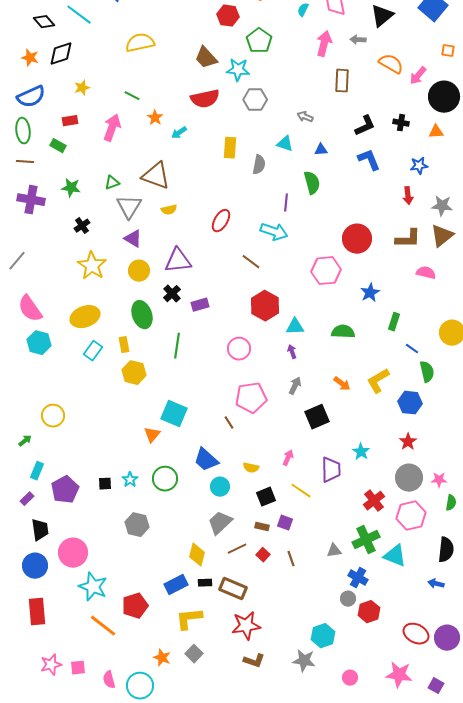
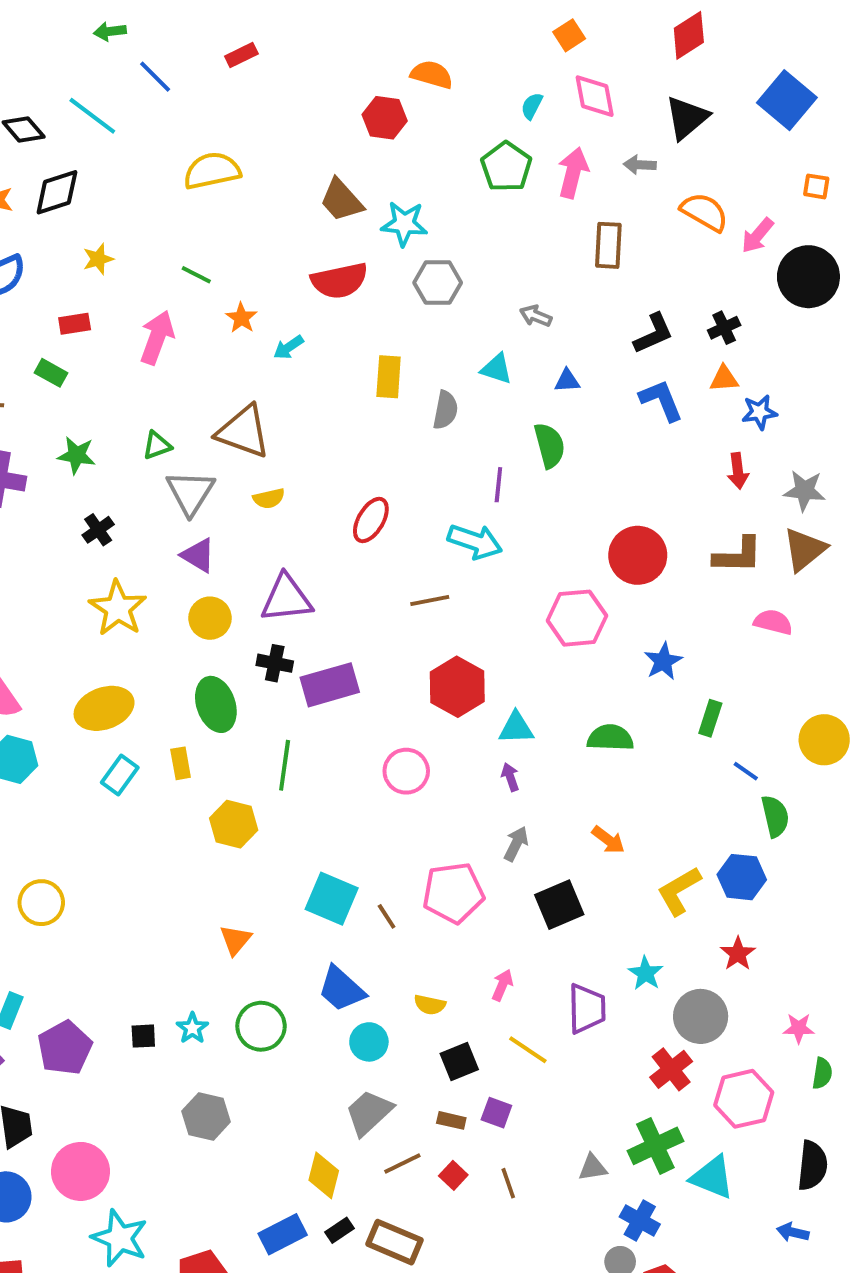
green pentagon: (259, 41) -> (506, 167), moved
black cross: (401, 123) -> (724, 328), turned -35
orange triangle: (436, 132) -> (724, 379), moved
brown line: (251, 262) -> (430, 600), turned -48
black cross: (172, 294) -> (275, 663), turned -36
purple rectangle: (200, 305) -> (330, 685), size x1.6
yellow hexagon: (134, 373) -> (234, 824), moved
yellow L-shape: (378, 381) -> (679, 891), moved
pink pentagon: (251, 398) -> (453, 893), moved
cyan square: (174, 414) -> (332, 899), moved
gray circle: (409, 478) -> (701, 1016), moved
black rectangle: (205, 583) -> (340, 1230), turned -32

